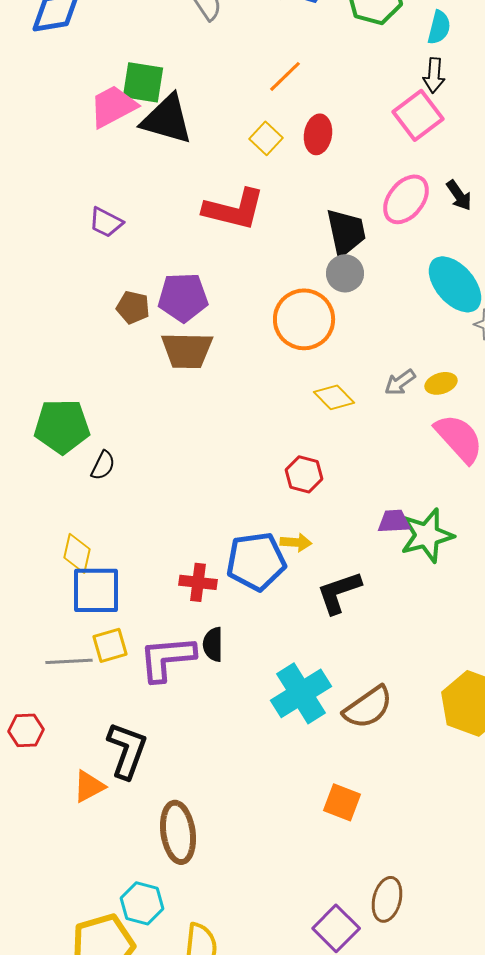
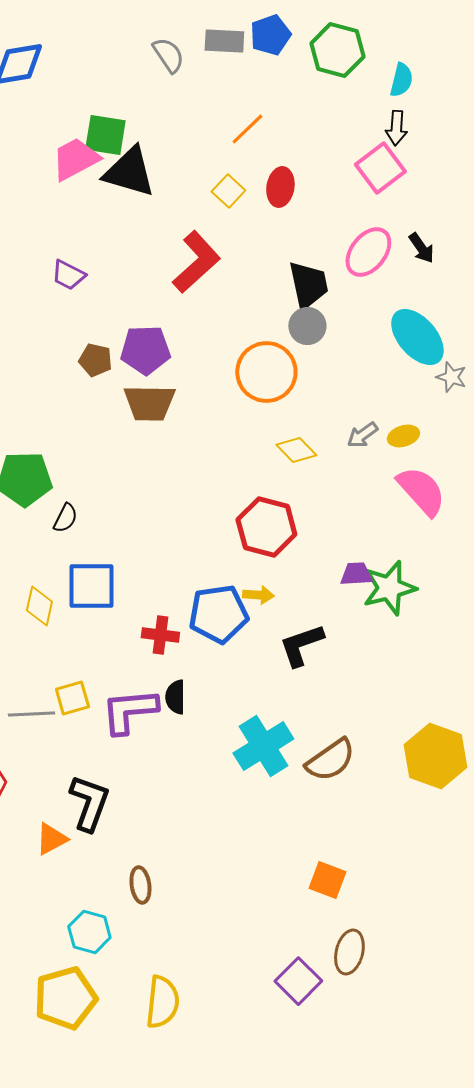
red L-shape: (234, 209) -> (196, 262), turned -56
red hexagon: (304, 474) -> (266, 527), size x1.6
blue square: (96, 590) -> (91, 586), moved
orange square: (342, 802) -> (327, 880), moved
brown ellipse: (178, 832) -> (140, 885), size x0.6
cyan hexagon: (142, 903) -> (89, 932), moved

